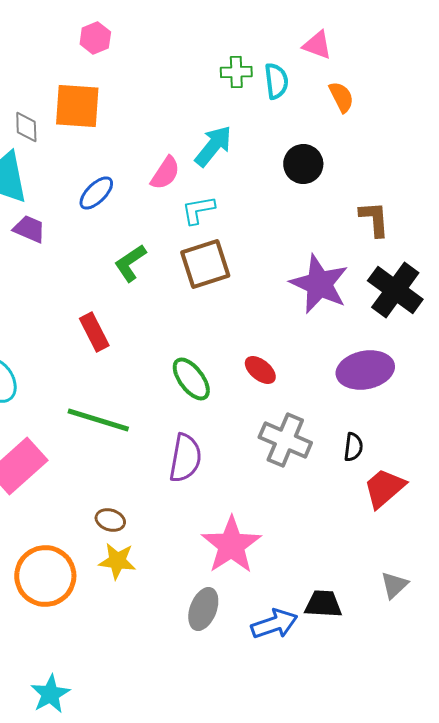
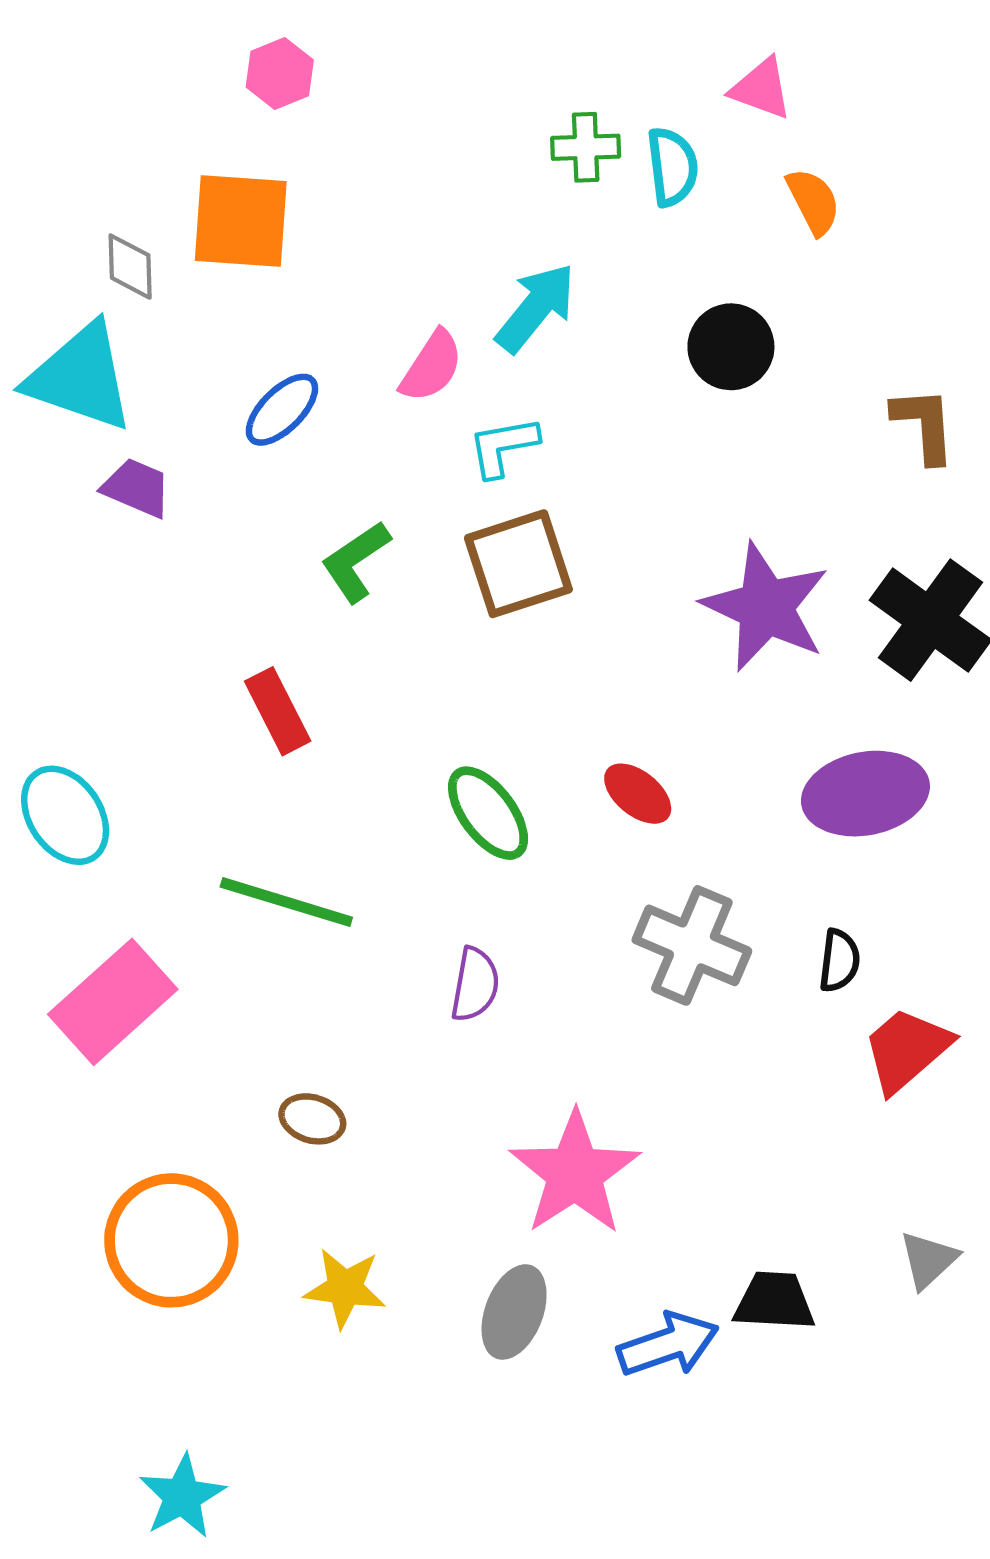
brown L-shape: (374, 219) -> (924, 425), moved
purple semicircle: (185, 458) -> (475, 984), size x0.7
yellow star: (117, 561) -> (345, 1288), moved

